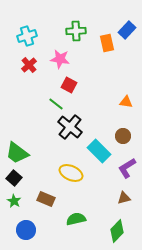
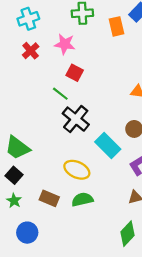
green semicircle: (76, 219) -> (82, 199), moved

